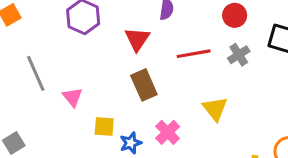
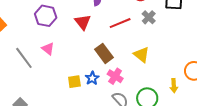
brown rectangle: (144, 85) -> (104, 53), moved
pink triangle: (73, 97) -> (48, 49), moved
blue star: (131, 143) -> (92, 78), moved

